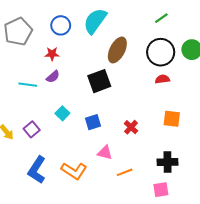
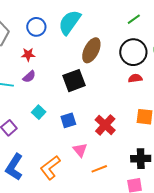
red cross: (131, 127) -> (105, 125), size x1.5
pink triangle: (105, 153) -> (80, 150), turned 35
orange L-shape: (74, 171) -> (50, 168), turned 110

